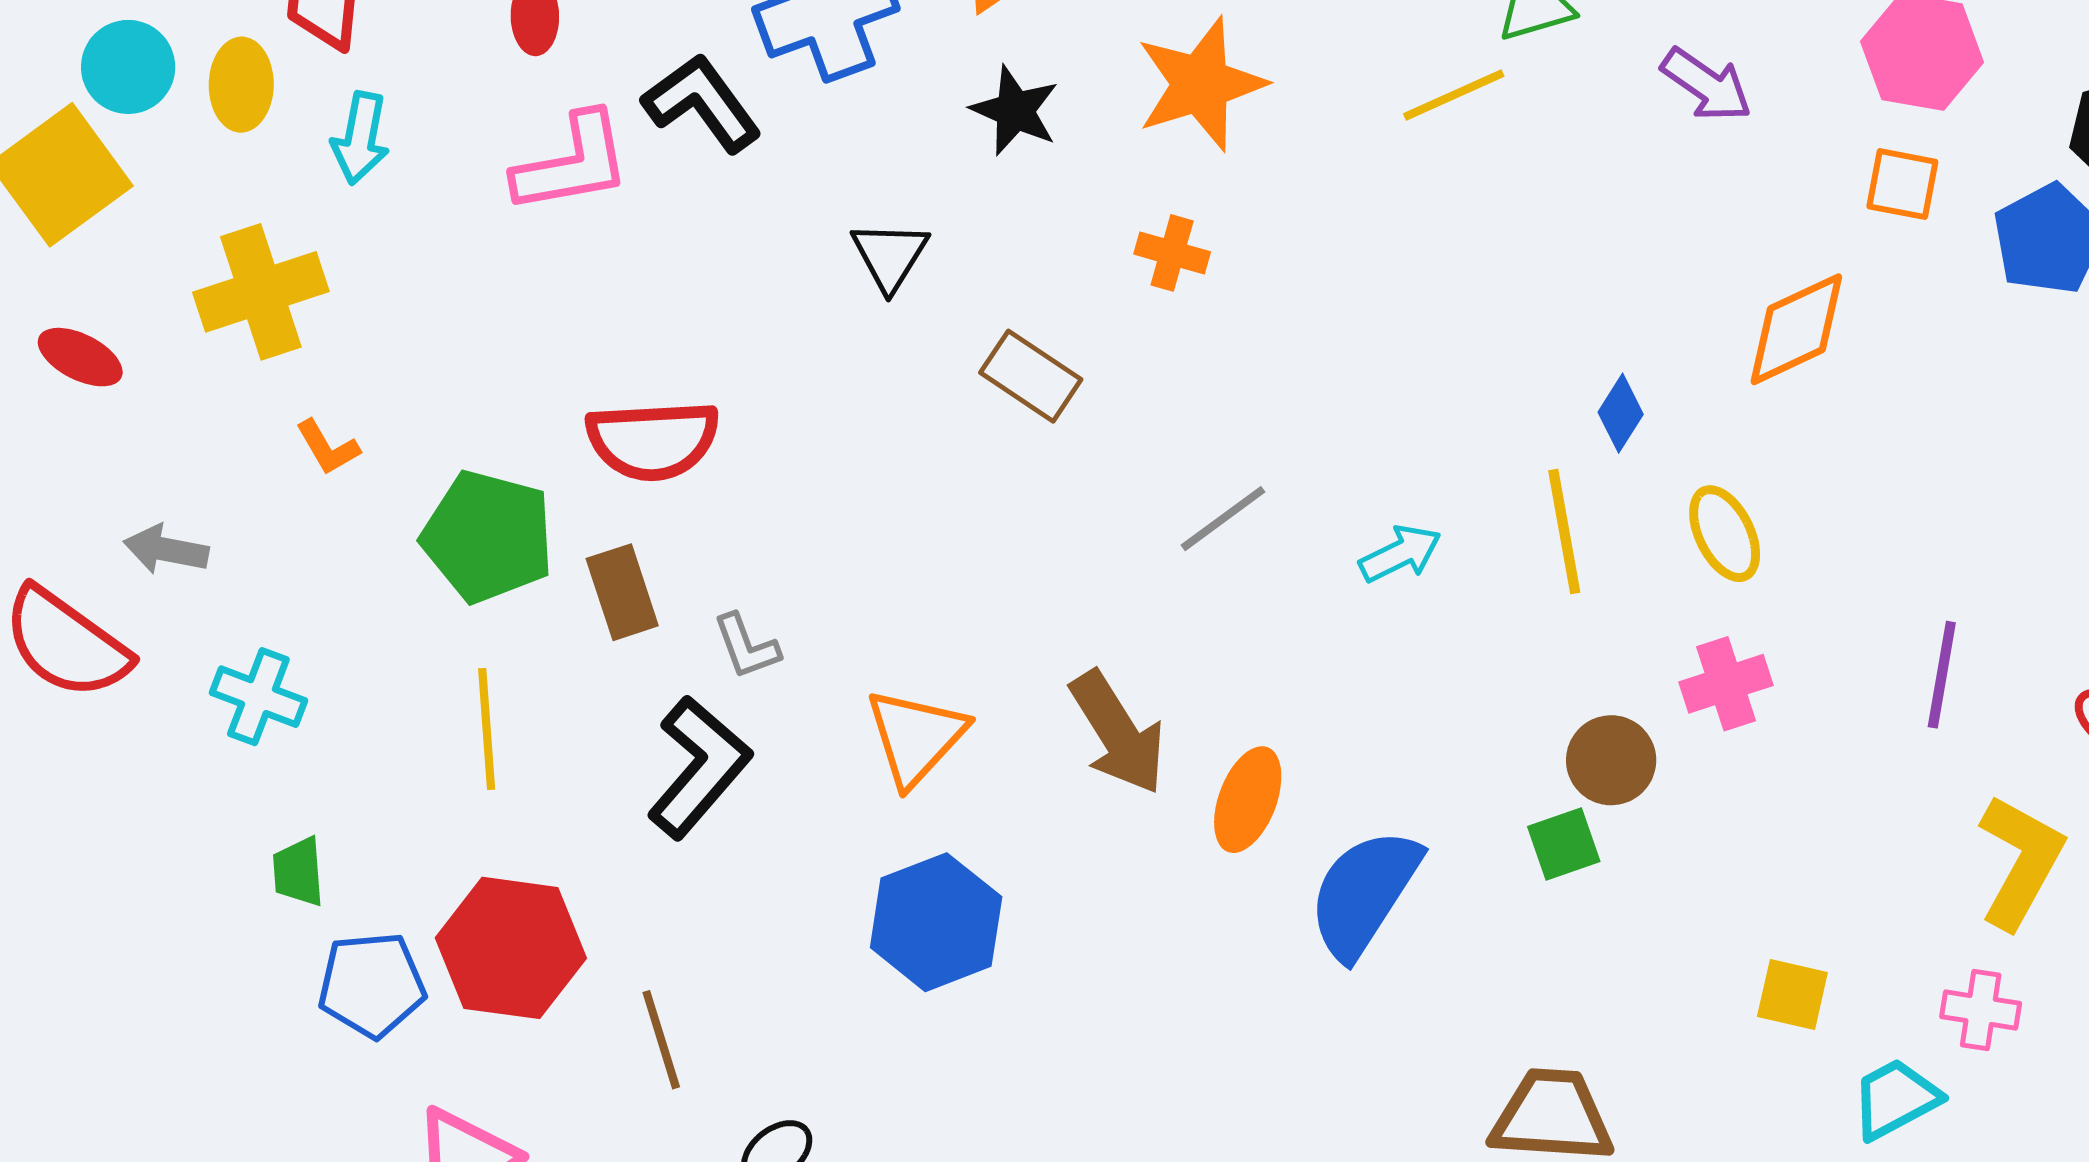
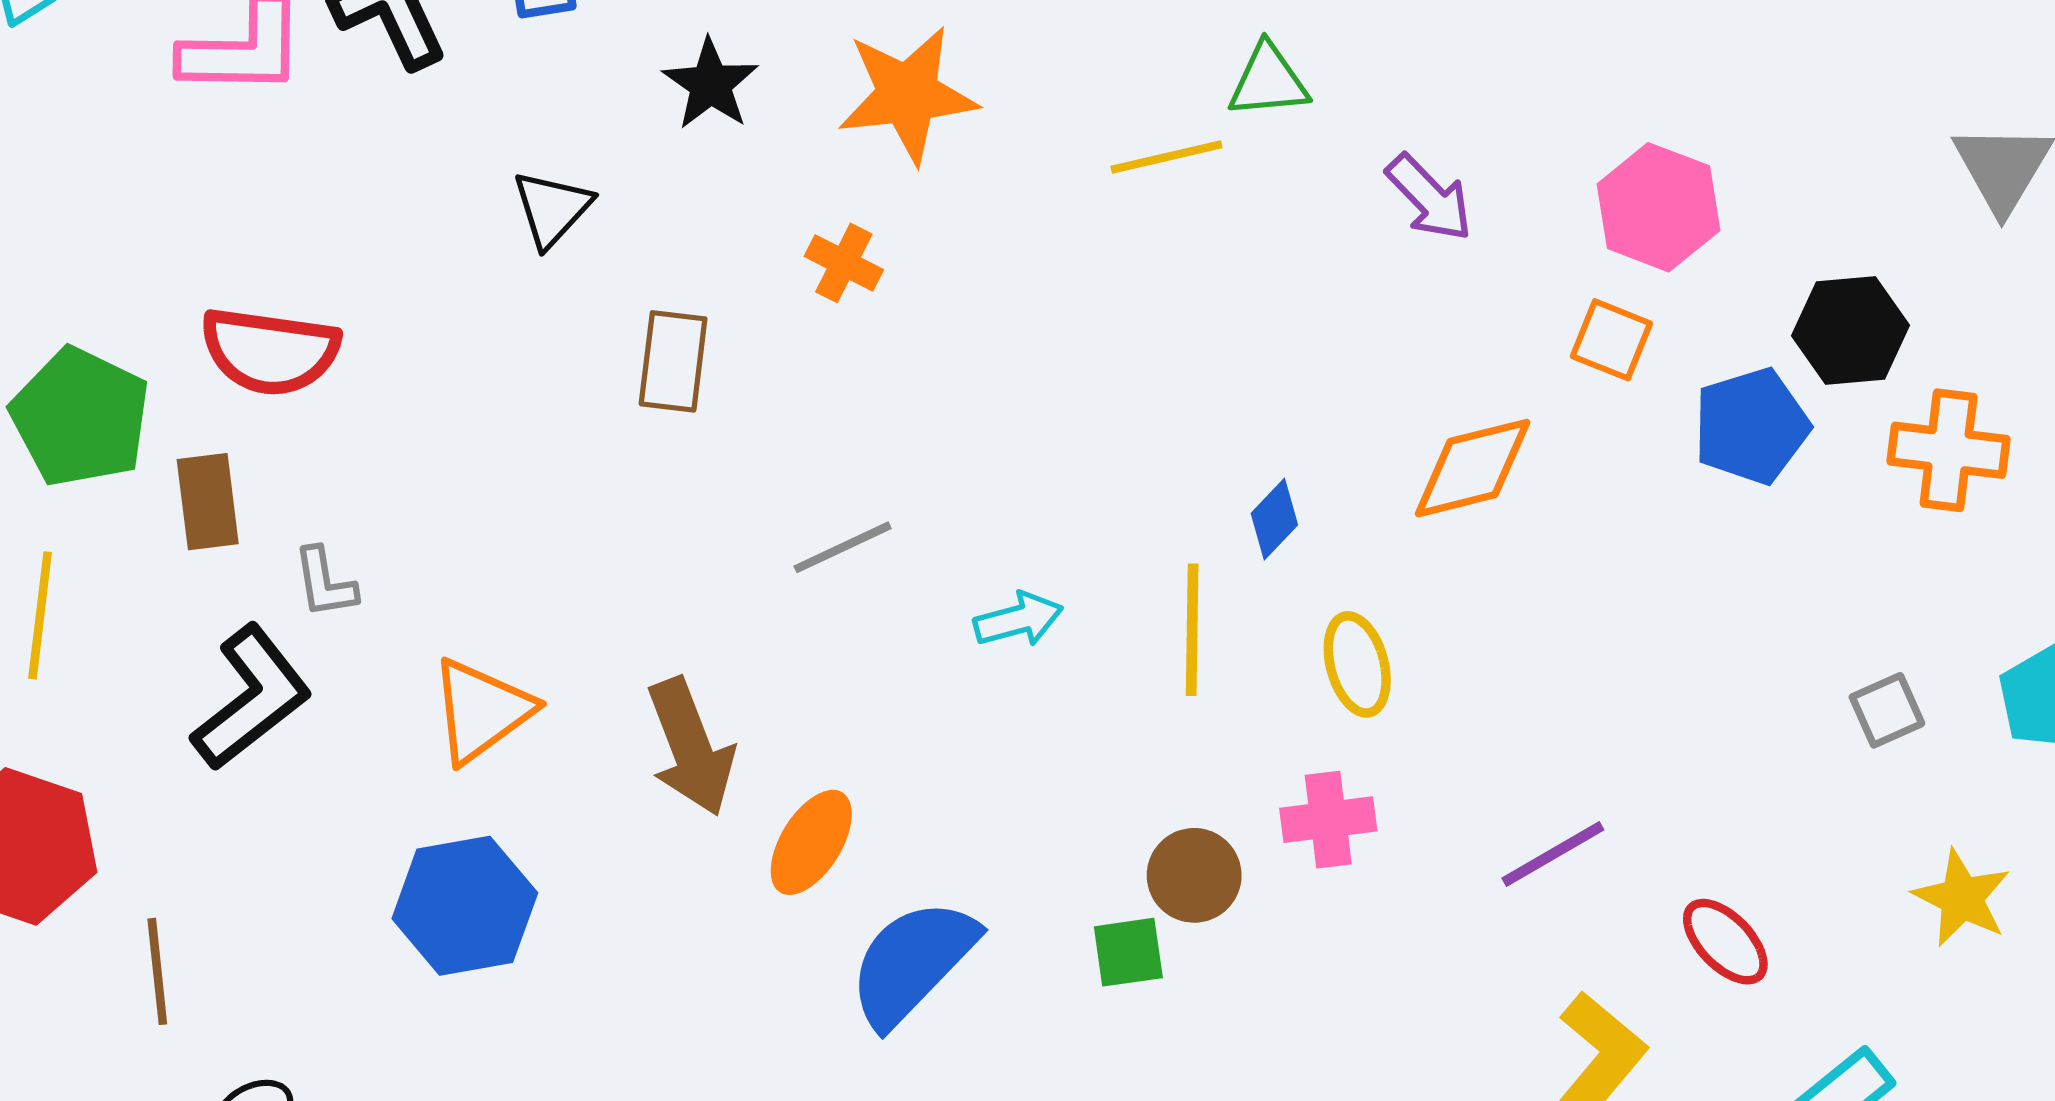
brown rectangle: (1031, 376) -> (673, 361), turned 52
purple line: (1942, 675) -> (1553, 854), turned 39

